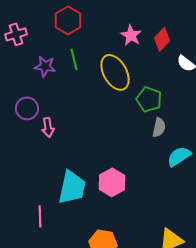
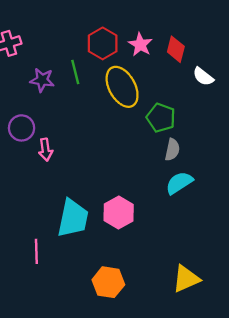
red hexagon: (68, 20) -> (103, 43), moved
red diamond: (162, 39) -> (176, 49), turned -30
cyan semicircle: (179, 156) -> (179, 183), moved

